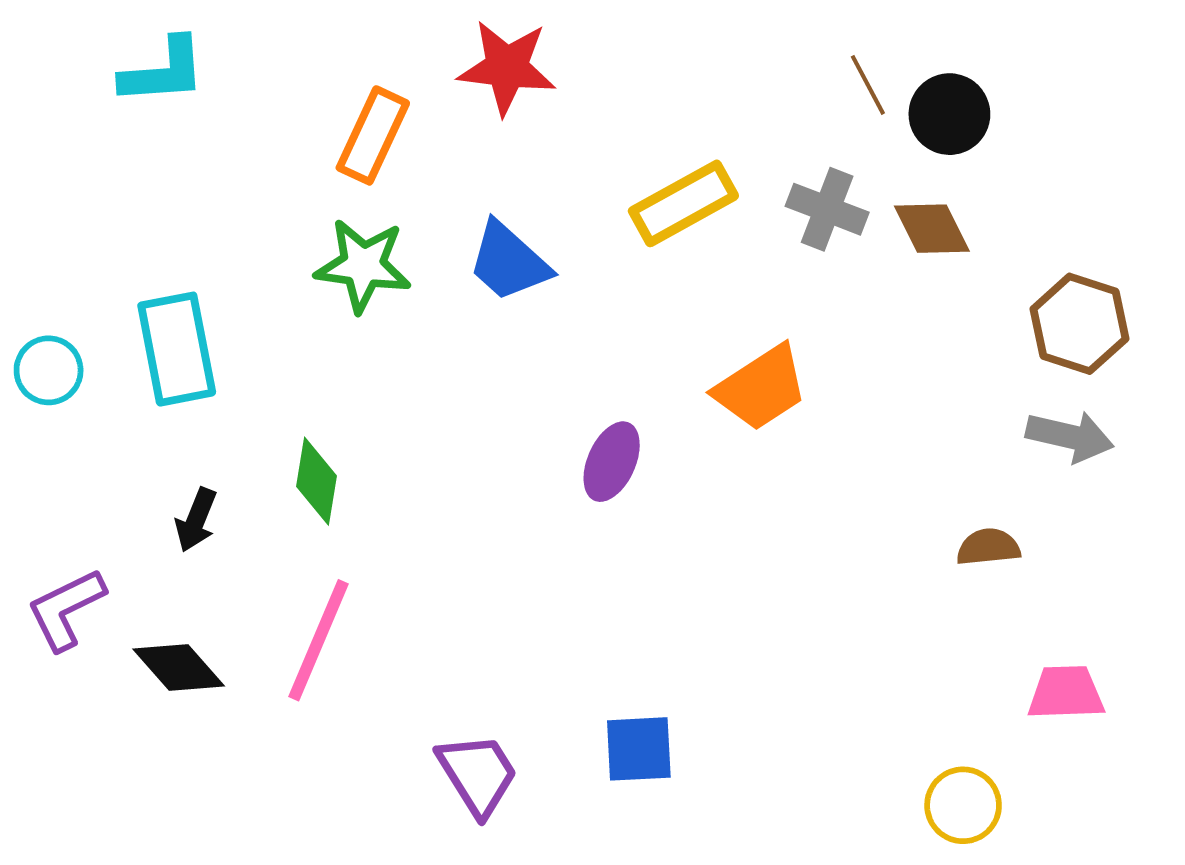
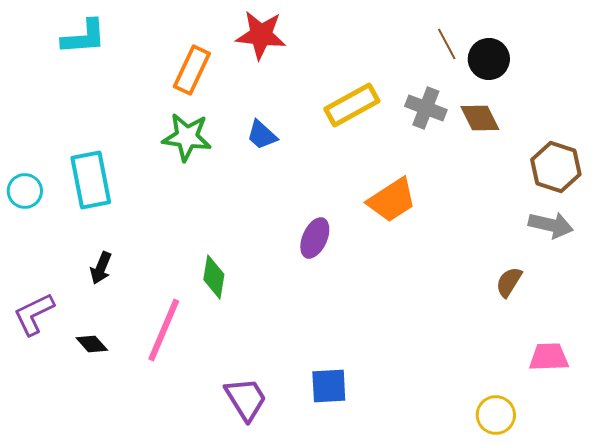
blue trapezoid: (509, 262) -> (262, 135), size x0.7
green diamond: (316, 481) -> (214, 277), moved
brown semicircle: (988, 547) -> (509, 282), turned -52
black diamond: (179, 667) -> (92, 344), size x0.7

